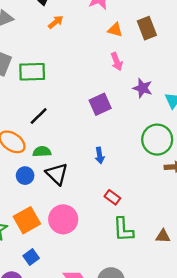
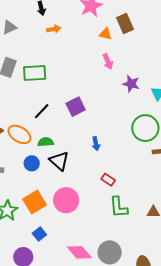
orange arrow: (56, 22) -> (54, 29), turned 32
brown rectangle: (147, 28) -> (125, 23), moved
purple square: (100, 104) -> (76, 107), moved

